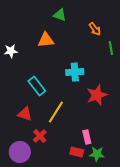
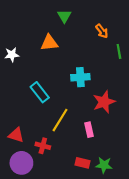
green triangle: (60, 15) -> (64, 16), turned 40
red triangle: (25, 114) -> (16, 135), moved
red cross: (40, 136) -> (43, 146), turned -32
pink rectangle: (87, 137) -> (89, 130), moved

